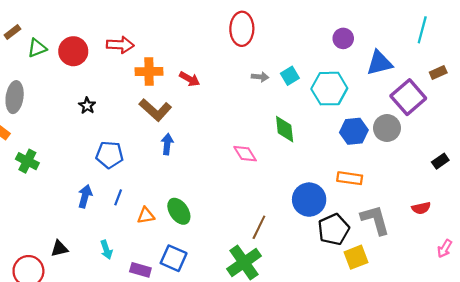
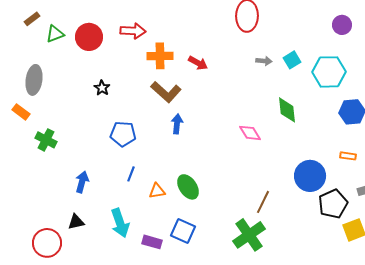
orange rectangle: (350, 178) -> (348, 156), size x0.7
blue arrow: (85, 196) -> (82, 182), moved
cyan arrow: (106, 250) -> (120, 223), size x1.6

